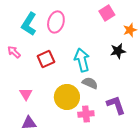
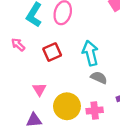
pink triangle: (26, 94) -> (39, 89), moved
yellow circle: (67, 97) -> (67, 106), moved

